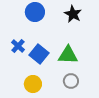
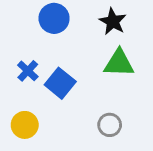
green triangle: (68, 55) -> (119, 63), moved
yellow circle: (33, 84) -> (25, 125), moved

